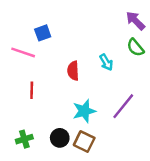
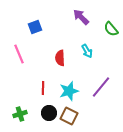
purple arrow: (135, 21) -> (81, 17), moved
green semicircle: (135, 48) -> (111, 29), moved
pink line: (23, 52) -> (19, 54), moved, turned 48
red line: (32, 90) -> (43, 88), moved

